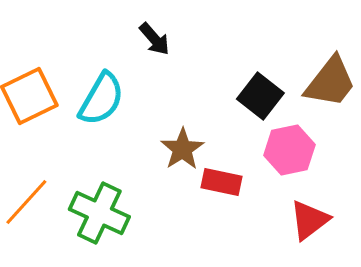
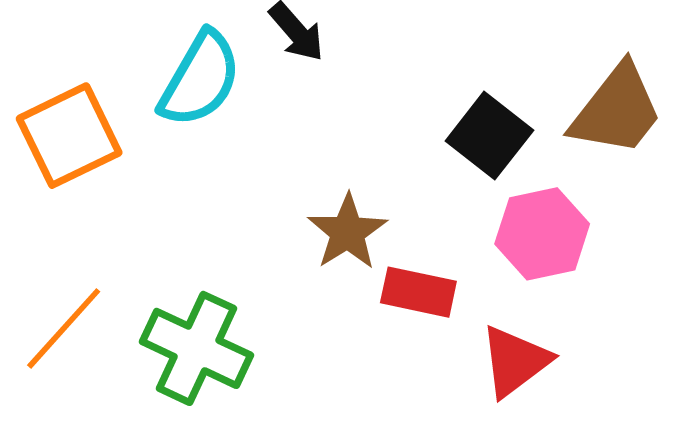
cyan semicircle: (101, 99) -> (200, 79), moved
red triangle: (309, 220) -> (515, 361), moved

